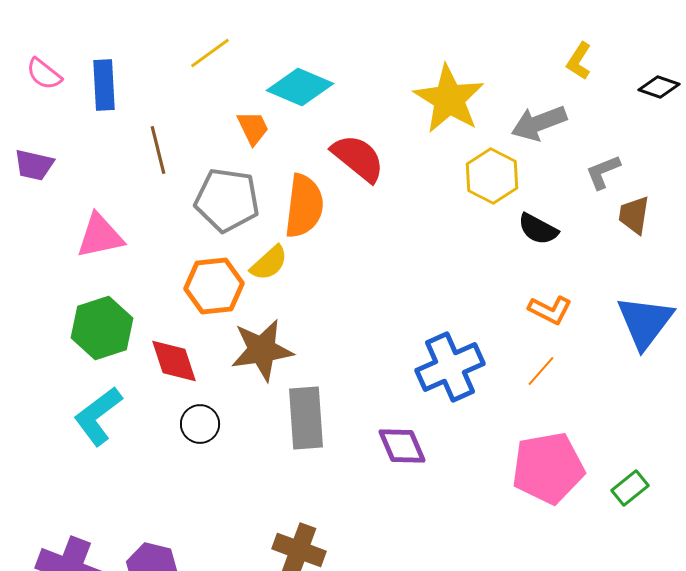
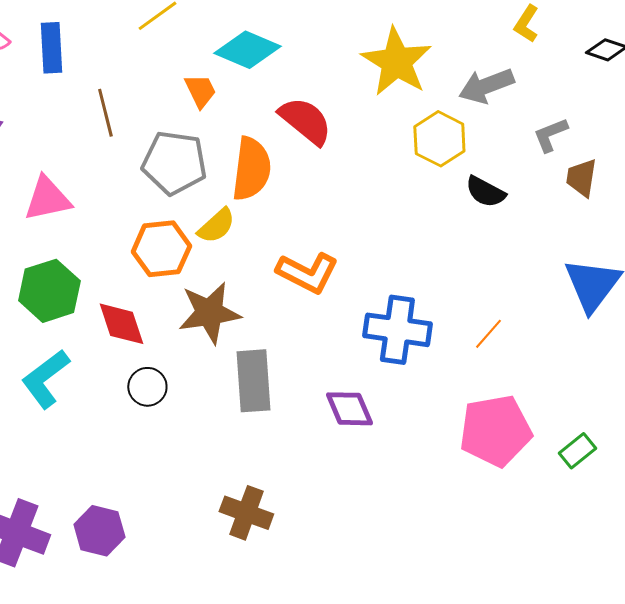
orange L-shape: (550, 310) -> (307, 273), moved, size x1.4
blue cross: (450, 367) -> (397, 330), turned 32

